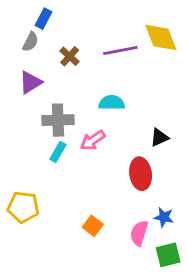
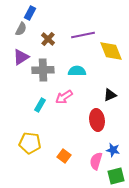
yellow diamond: (161, 37) -> (111, 51), moved
gray cross: (58, 120) -> (43, 70), moved
yellow pentagon: (23, 207) -> (30, 143), moved

